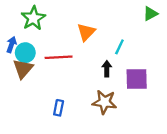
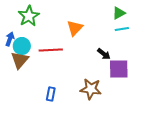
green triangle: (150, 14) -> (119, 13), moved
cyan line: (119, 47) -> (122, 29), moved, turned 56
black arrow: (107, 69) -> (104, 54), moved, turned 128

